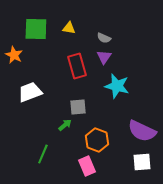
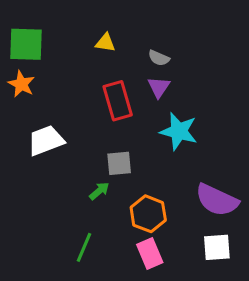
green square: (36, 29) -> (26, 44), moved
green line: (43, 154) -> (84, 247), moved
pink rectangle: (87, 166) -> (150, 254), moved

